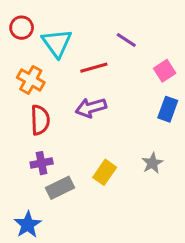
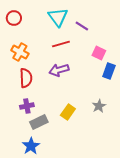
cyan triangle: (57, 43) -> (58, 17), moved
pink square: (165, 71) -> (99, 53), moved, turned -32
blue star: (28, 225) -> (31, 146), moved

